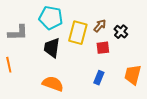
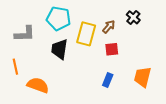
black cross: (121, 32) -> (133, 17), moved
orange semicircle: (53, 84) -> (38, 85), moved

